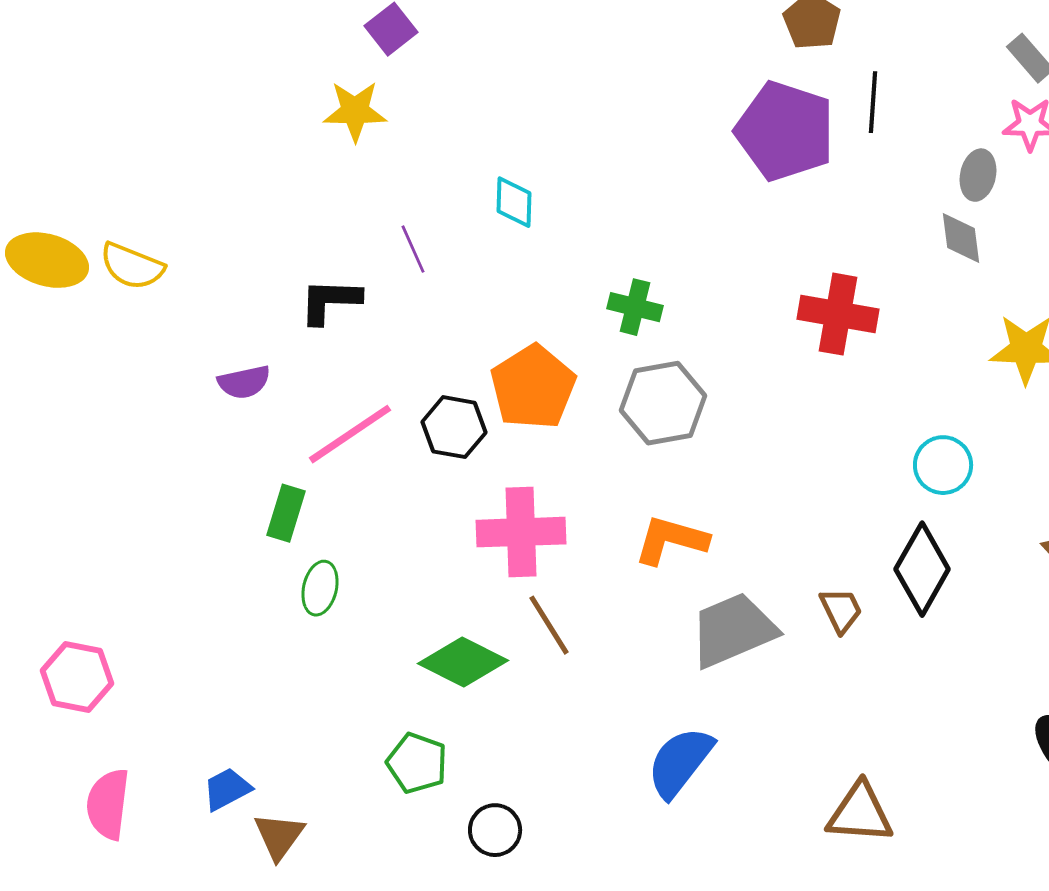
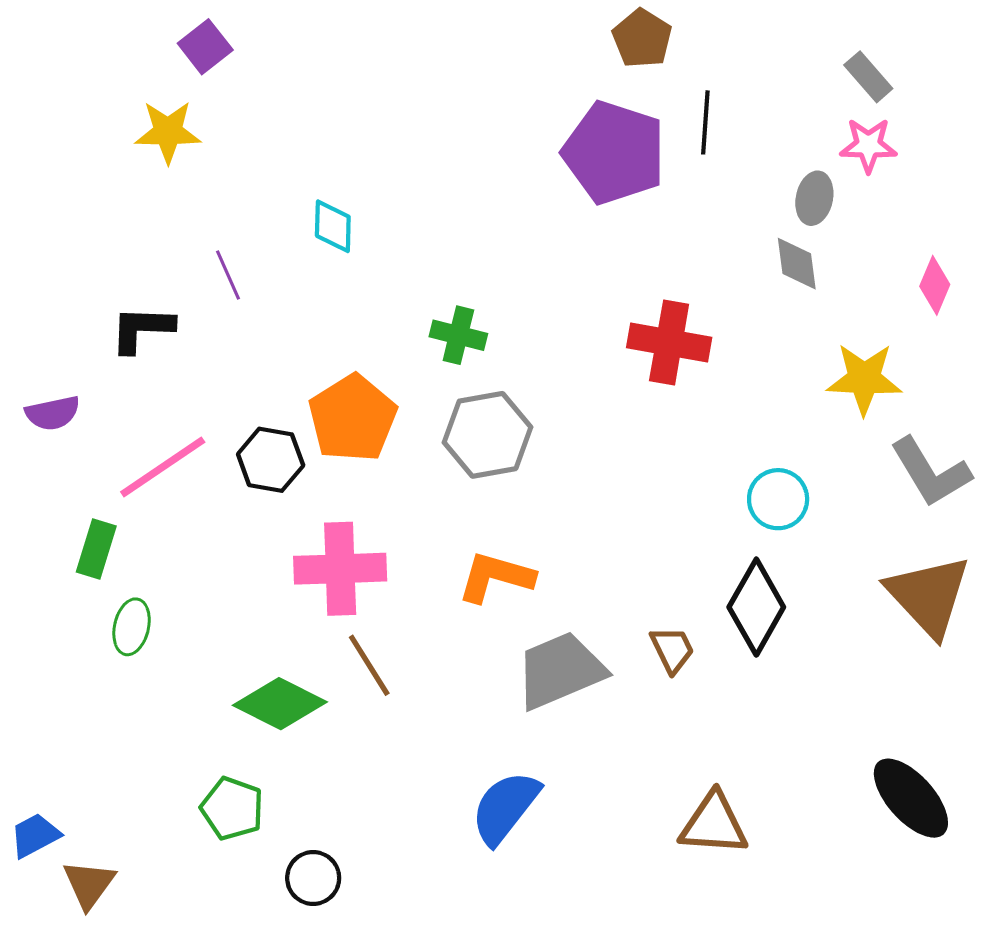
brown triangle: (860, 813) -> (714, 824), moved

